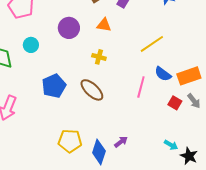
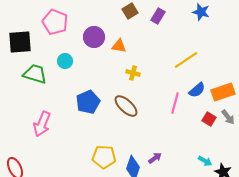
orange triangle: (104, 25) -> (119, 46), moved
purple circle: (69, 28) -> (94, 37), moved
blue semicircle: (163, 74) -> (197, 90), turned -78

